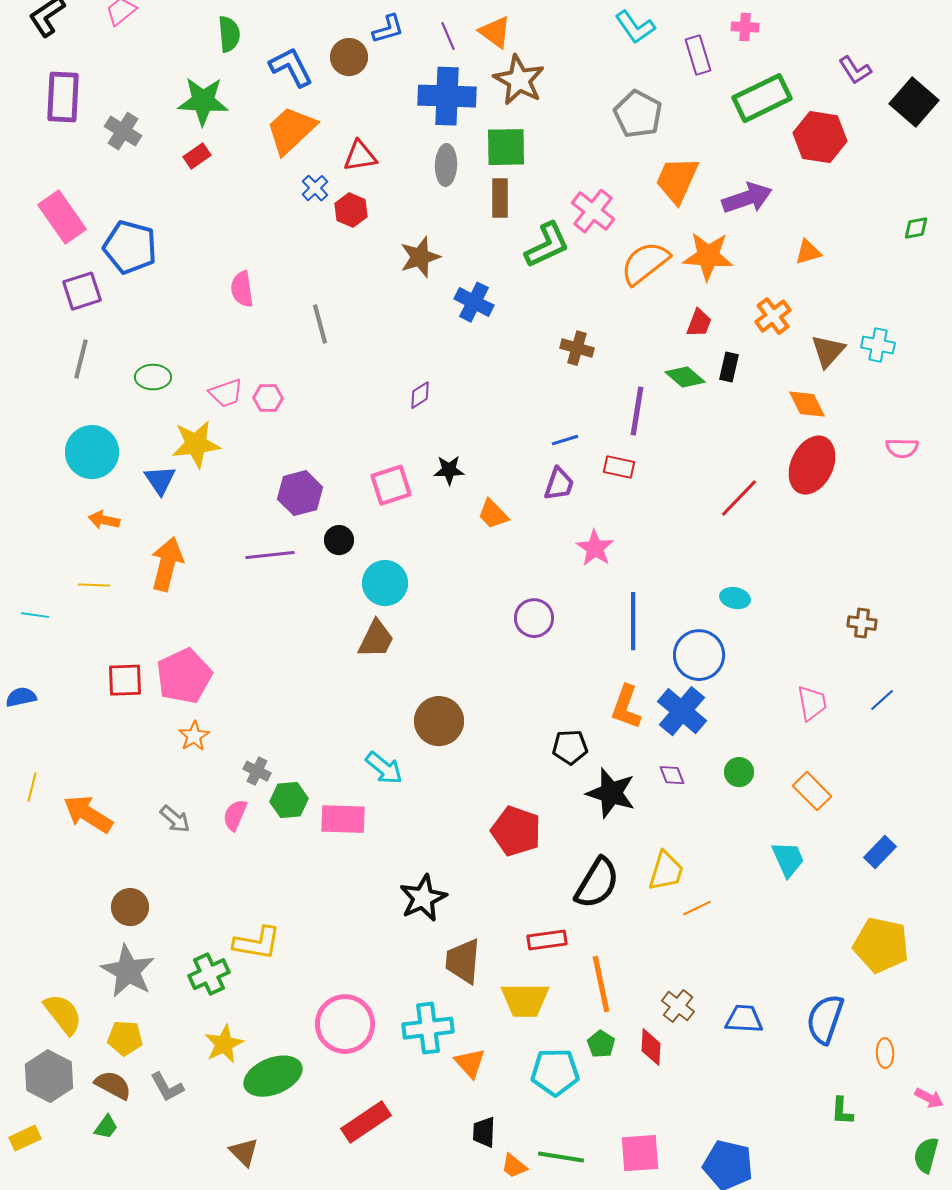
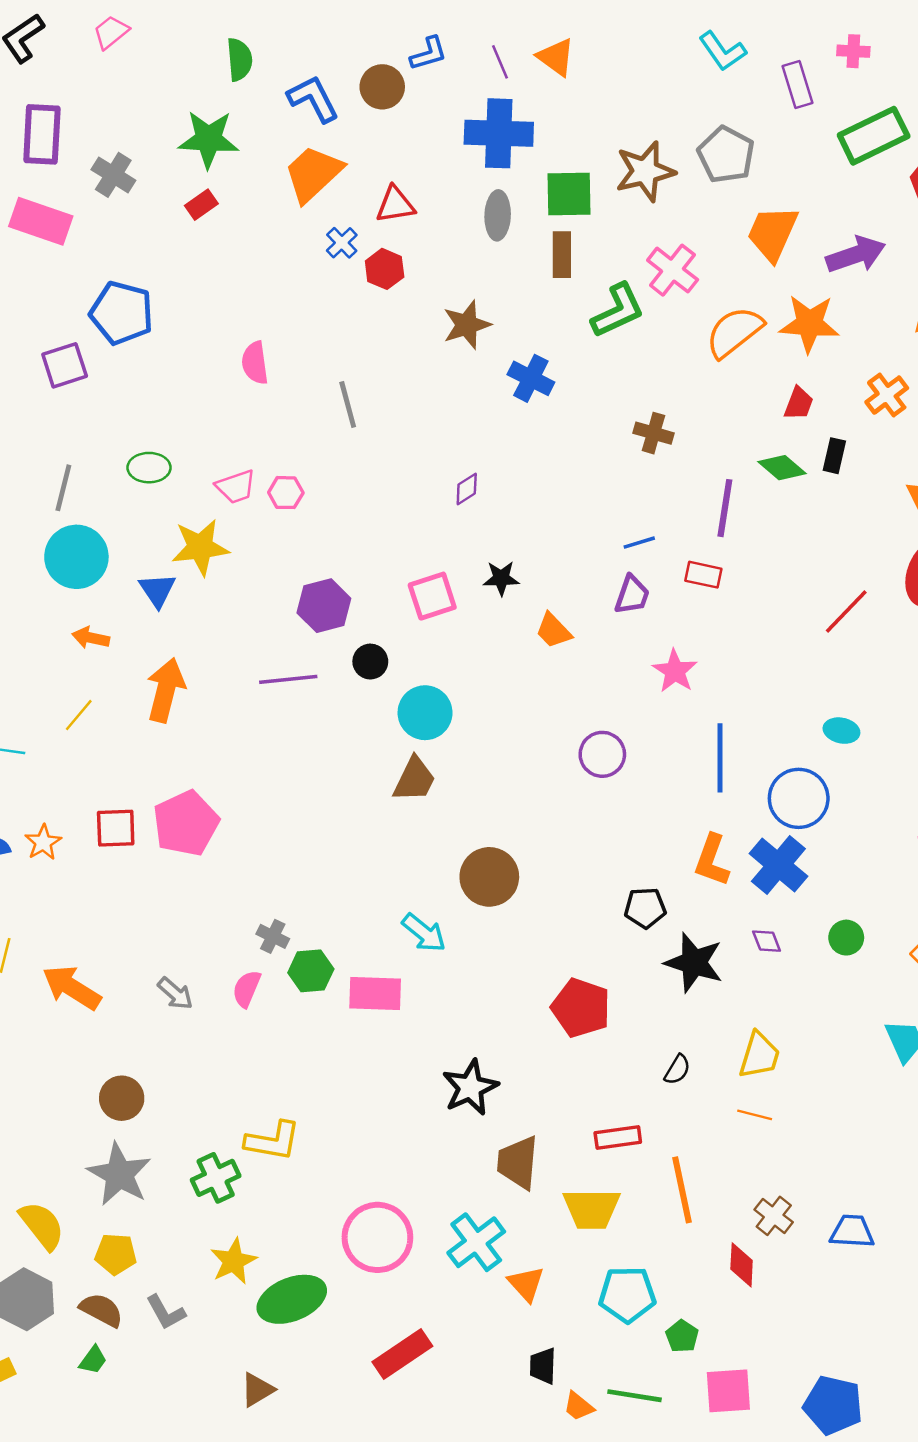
brown star: (519, 80) -> (645, 171), moved, turned 30
pink rectangle: (62, 217) -> (41, 221), moved, turned -36
gray line: (81, 359) -> (63, 488), moved
yellow line: (94, 585) -> (79, 715), turned -52
orange star: (194, 736) -> (43, 842), moved
black semicircle: (597, 883) -> (677, 1070), size x0.5
orange line: (697, 908) -> (755, 1115), moved, turned 40
cyan cross: (428, 1028) -> (476, 1242), turned -30
green pentagon: (601, 1044) -> (682, 1336), moved
brown triangle: (244, 1152) -> (257, 1390), turned 44

